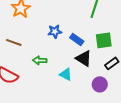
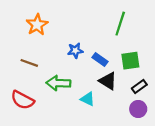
green arrow: (40, 60) -> (58, 83), size x1.5
purple circle: (100, 84) -> (138, 109), moved

